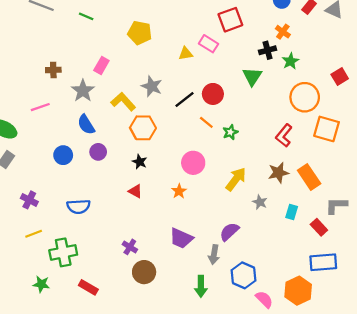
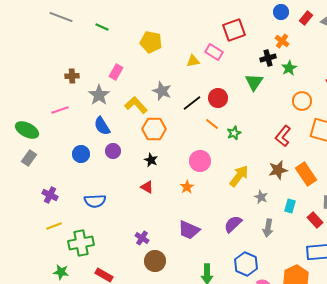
orange circle: (305, 97) -> (302, 101), size x0.7
gray arrow: (214, 255) -> (268, 228), moved

